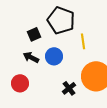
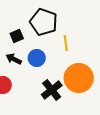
black cross: (69, 88) -> (52, 90), size x1.5

